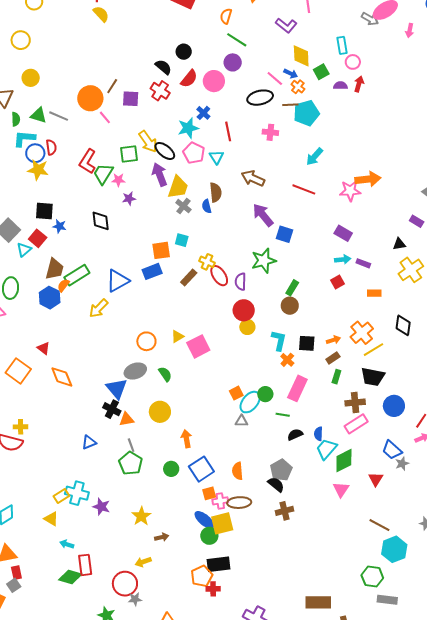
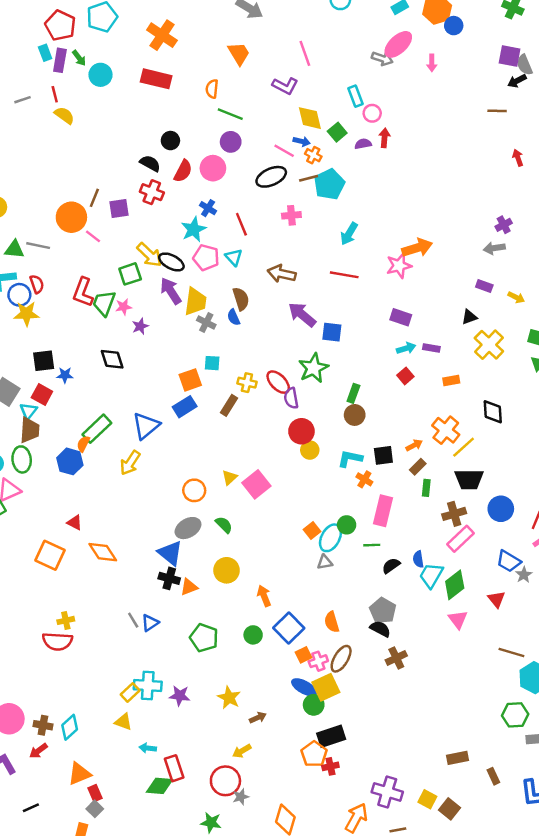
brown trapezoid: (55, 269) -> (30, 430), moved
red ellipse: (219, 276) -> (278, 382), moved
cyan L-shape: (279, 340) -> (350, 459), turned -80
gray line: (131, 445) -> (133, 620), moved
brown ellipse: (239, 503) -> (341, 659), turned -45
brown rectangle: (318, 602) -> (457, 758), size x0.7

